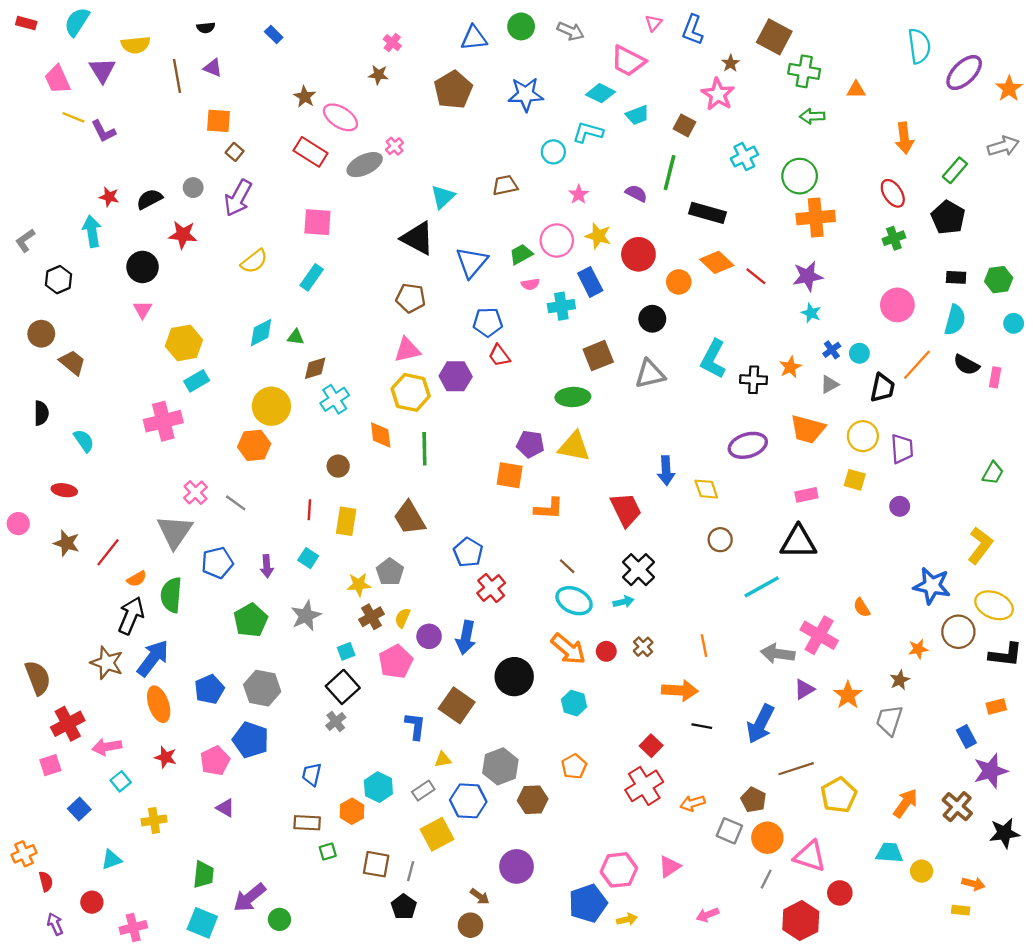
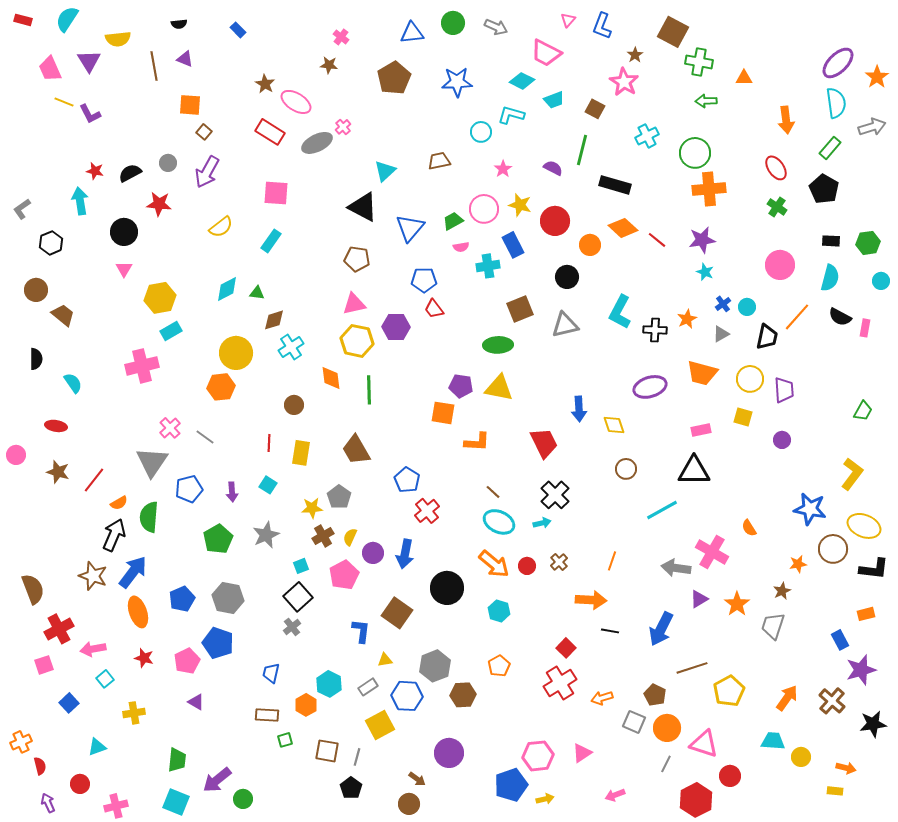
cyan semicircle: (919, 46) -> (836, 103), moved
green cross: (894, 238) -> (777, 207), turned -36
orange line: (704, 646) -> (612, 561), turned 30

